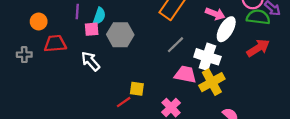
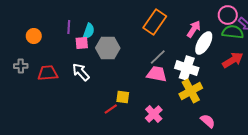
pink arrow: (215, 14) -> (194, 29), turned -78
red trapezoid: (55, 44) -> (48, 73), moved
pink trapezoid: (185, 74) -> (157, 74), moved

